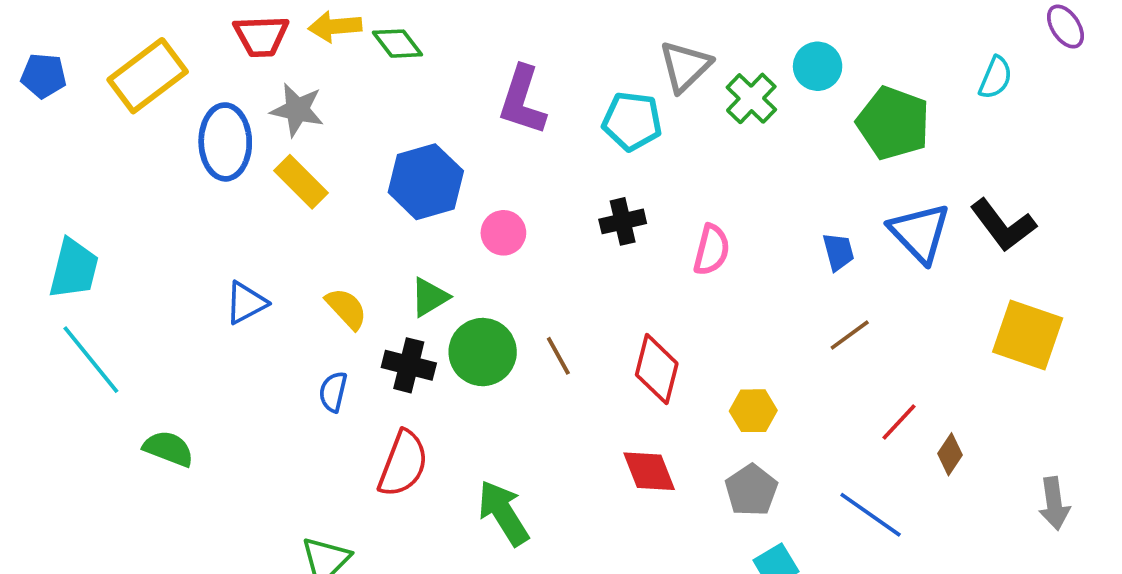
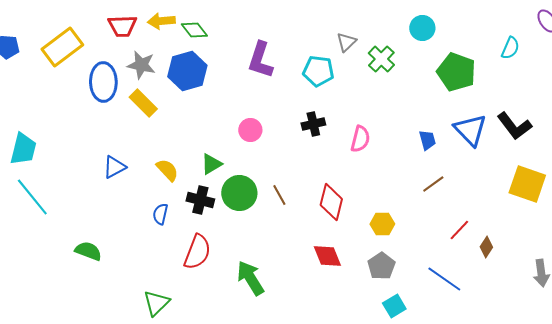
gray triangle: (685, 66) -> (346, 42), size x0.7
cyan circle: (818, 66) -> (422, 28), moved
blue hexagon: (426, 182) -> (187, 71), moved
green semicircle: (168, 449) -> (88, 251), moved

